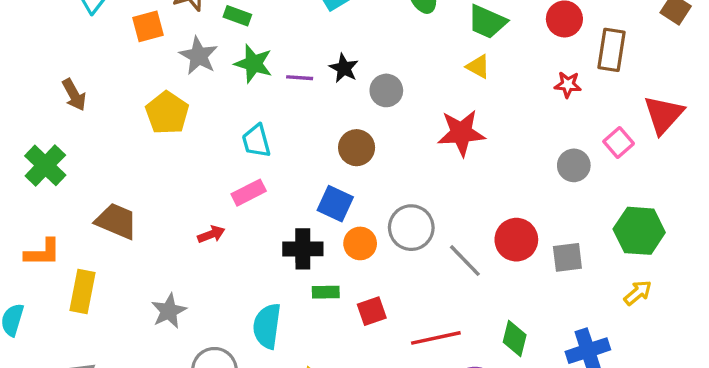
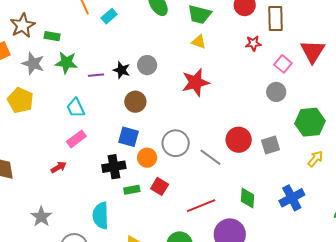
black star: (344, 68) -> (122, 70), moved
purple line: (300, 78) -> (96, 75), moved
pink square: (619, 142) -> (283, 64), moved
gray circle: (574, 165) -> (276, 92), moved
red square: (372, 311) -> (160, 186), moved, turned -30

